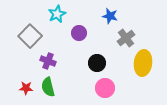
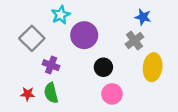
blue star: (110, 16) -> (143, 17), moved
purple circle: (79, 33) -> (84, 35), size x1.6

